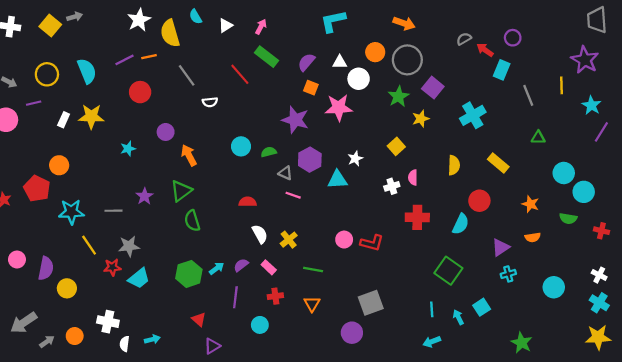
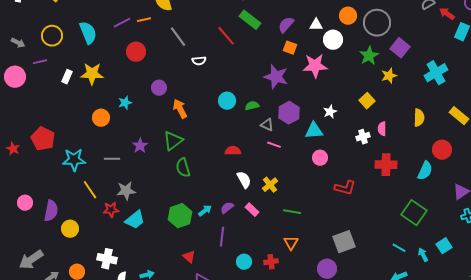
orange circle: (59, 165) -> (101, 118), moved
pink circle: (344, 240) -> (320, 158), moved
red cross: (275, 296) -> (271, 262), moved
cyan line: (432, 309) -> (399, 248), turned -56

